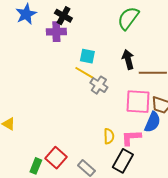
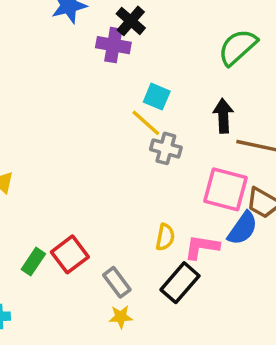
gray cross: (99, 85) -> (166, 148), turned -30

